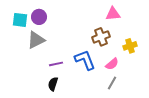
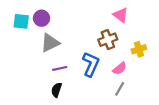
pink triangle: (113, 14) -> (121, 15), turned 42
gray triangle: (36, 40) -> (50, 43), moved
blue L-shape: (85, 60) -> (91, 64), turned 45

